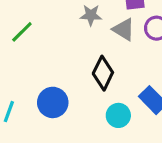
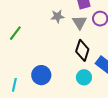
gray triangle: (124, 29) -> (79, 22), turned 35
black diamond: (103, 73) -> (82, 50), moved

